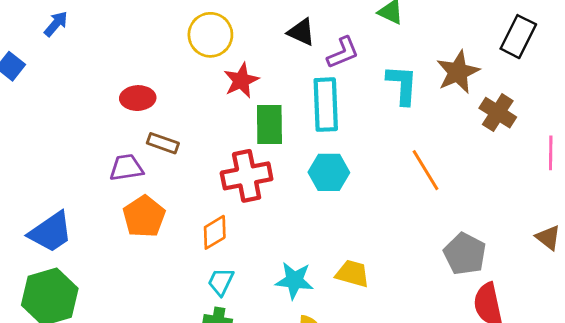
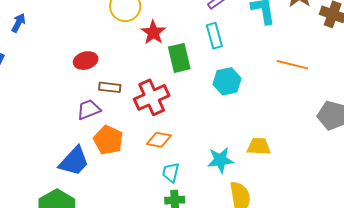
cyan rectangle: (326, 105) -> (214, 36), size x0.7
orange line: (425, 170) -> (292, 65), turned -32
red cross: (247, 176) -> (152, 97), moved
blue trapezoid: (51, 232) -> (74, 161), moved
orange diamond: (215, 232) -> (159, 140), turned 55

